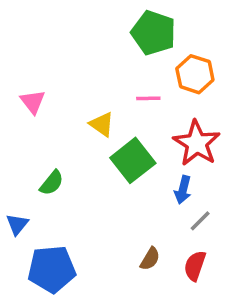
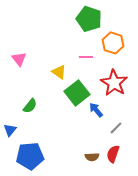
blue arrow: (183, 190) -> (96, 110), moved, turned 126
brown semicircle: (150, 259) -> (92, 157), moved, turned 56

